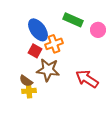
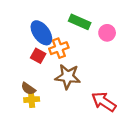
brown star: (48, 70) -> (68, 77), moved
red arrow: (87, 79) -> (104, 102), moved

